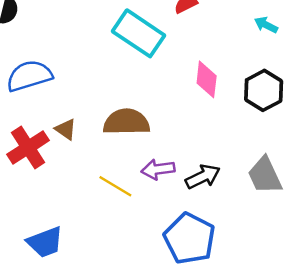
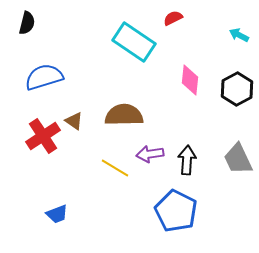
black arrow: (203, 177) -> (187, 160), turned -60
blue trapezoid: (45, 242) -> (57, 214), size x0.7

